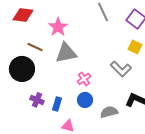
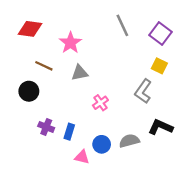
gray triangle: (66, 53) -> (80, 73), size x0.7
black circle: (22, 69) -> (29, 91), size x0.7
gray L-shape: (121, 69) -> (143, 91), turned 80
blue circle: (85, 100) -> (102, 144), moved

